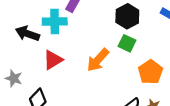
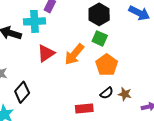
red triangle: (53, 60) -> (46, 53), moved
orange pentagon: (150, 72) -> (107, 65), moved

